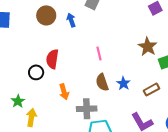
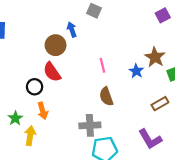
brown circle: (46, 15) -> (56, 45), moved
red semicircle: (52, 59) -> (52, 72), turned -42
blue star: (123, 83) -> (136, 71), moved
orange arrow: (64, 92) -> (43, 111), moved

